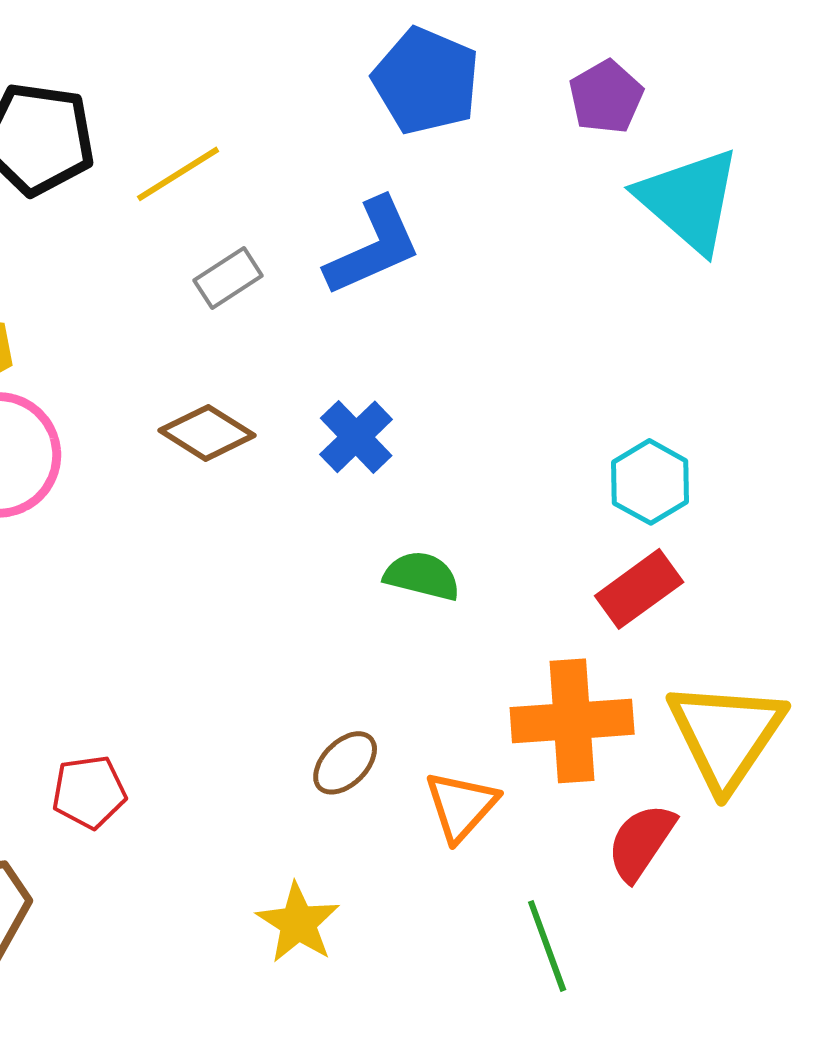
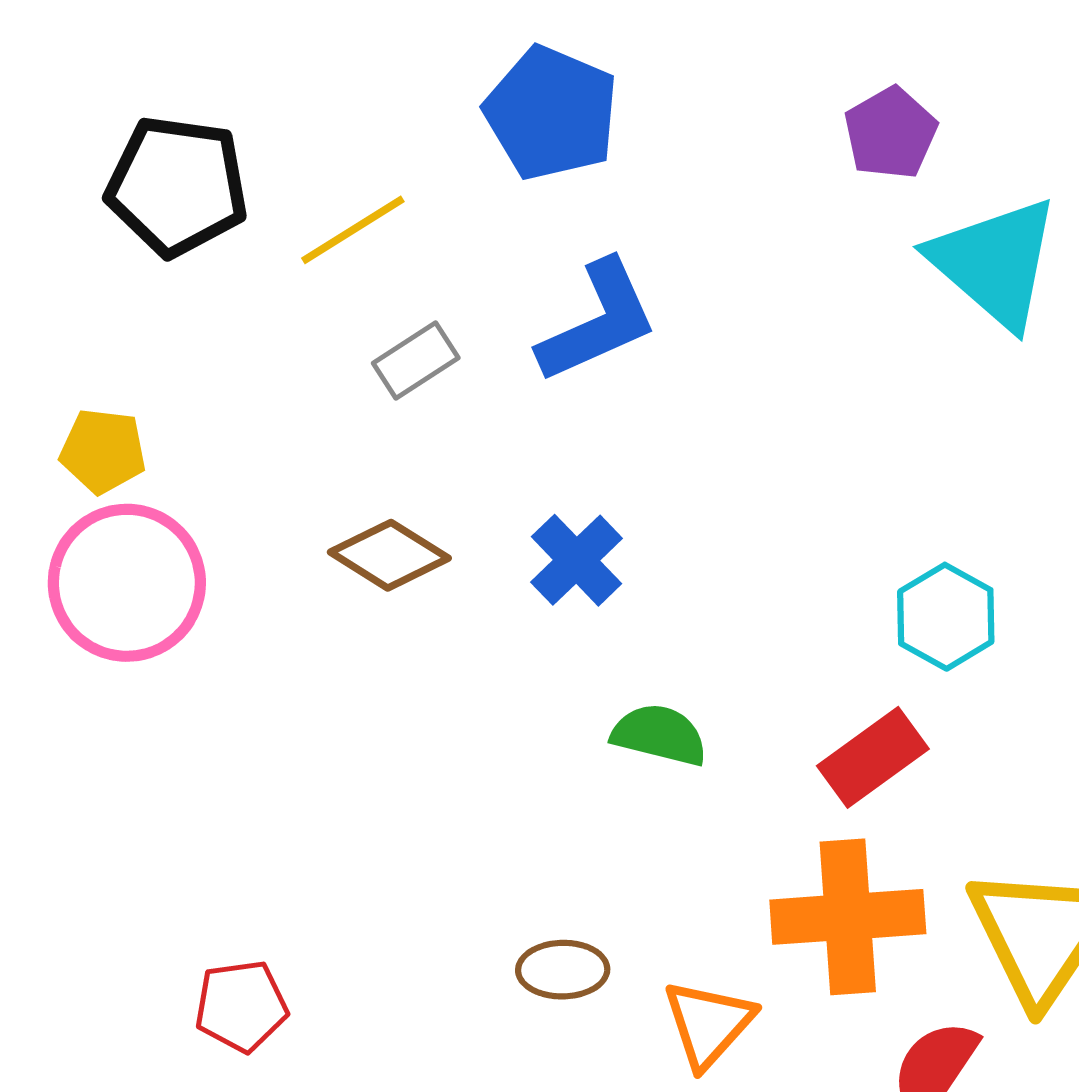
blue pentagon: (426, 81) -> (551, 113), moved
red rectangle: (639, 589) -> (873, 757), moved
brown ellipse: (345, 763) -> (563, 970), turned 44

